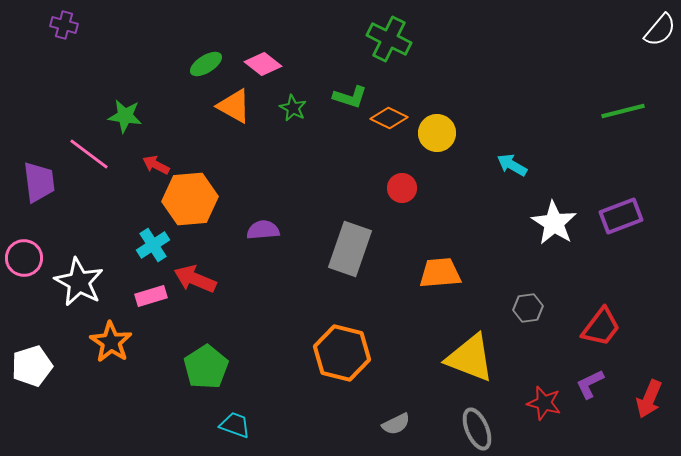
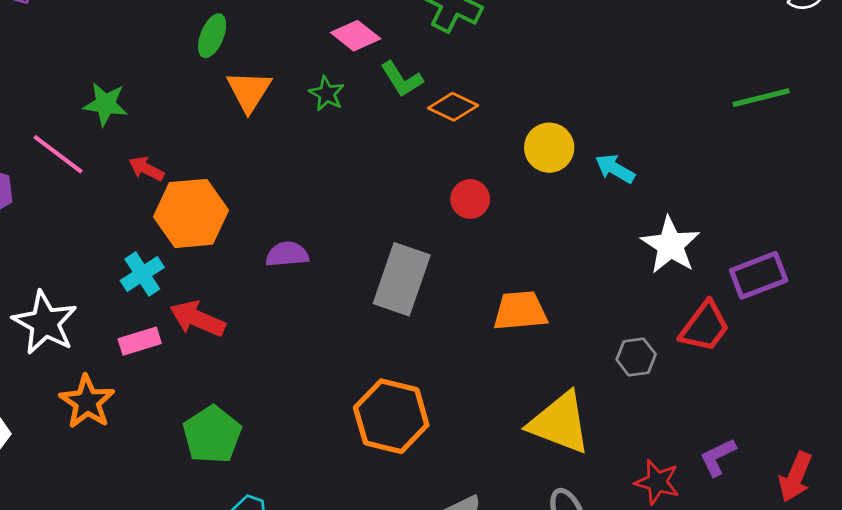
green ellipse: (206, 64) -> (212, 36), turned -36
pink diamond: (263, 64) -> (356, 36), moved
green L-shape: (350, 97) -> (402, 79), turned 40
orange triangle: (234, 106) -> (249, 91), turned 33
yellow circle: (437, 133) -> (549, 148), moved
purple rectangle: (621, 216) -> (759, 275), moved
red trapezoid: (601, 327) -> (705, 327), moved

